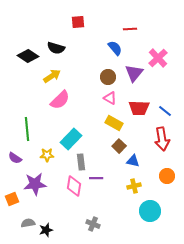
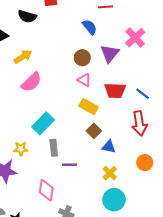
black semicircle: (56, 48) -> (27, 16), moved
yellow star: (47, 155) -> (21, 149), moved
pink diamond: (74, 186) -> (46, 190), moved
yellow cross: (134, 186) -> (110, 173), turned -32
cyan circle: (150, 211) -> (114, 200), moved

